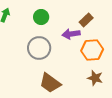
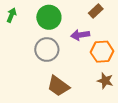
green circle: (41, 17) -> (49, 17), size x1.5
brown rectangle: (86, 20) -> (96, 11), moved

